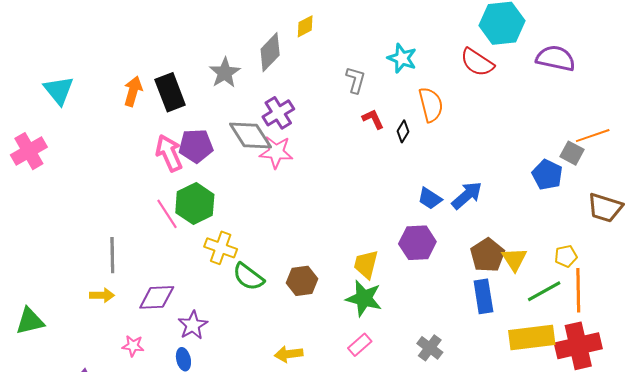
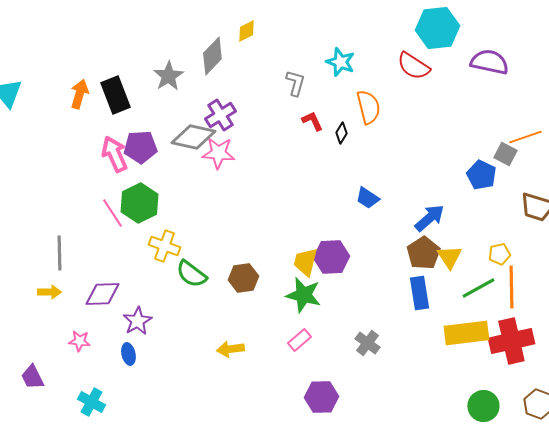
gray diamond: (250, 136) -> (193, 137), turned -45
blue arrow: (467, 195) -> (429, 218), moved
purple hexagon: (417, 243) -> (331, 257), moved

